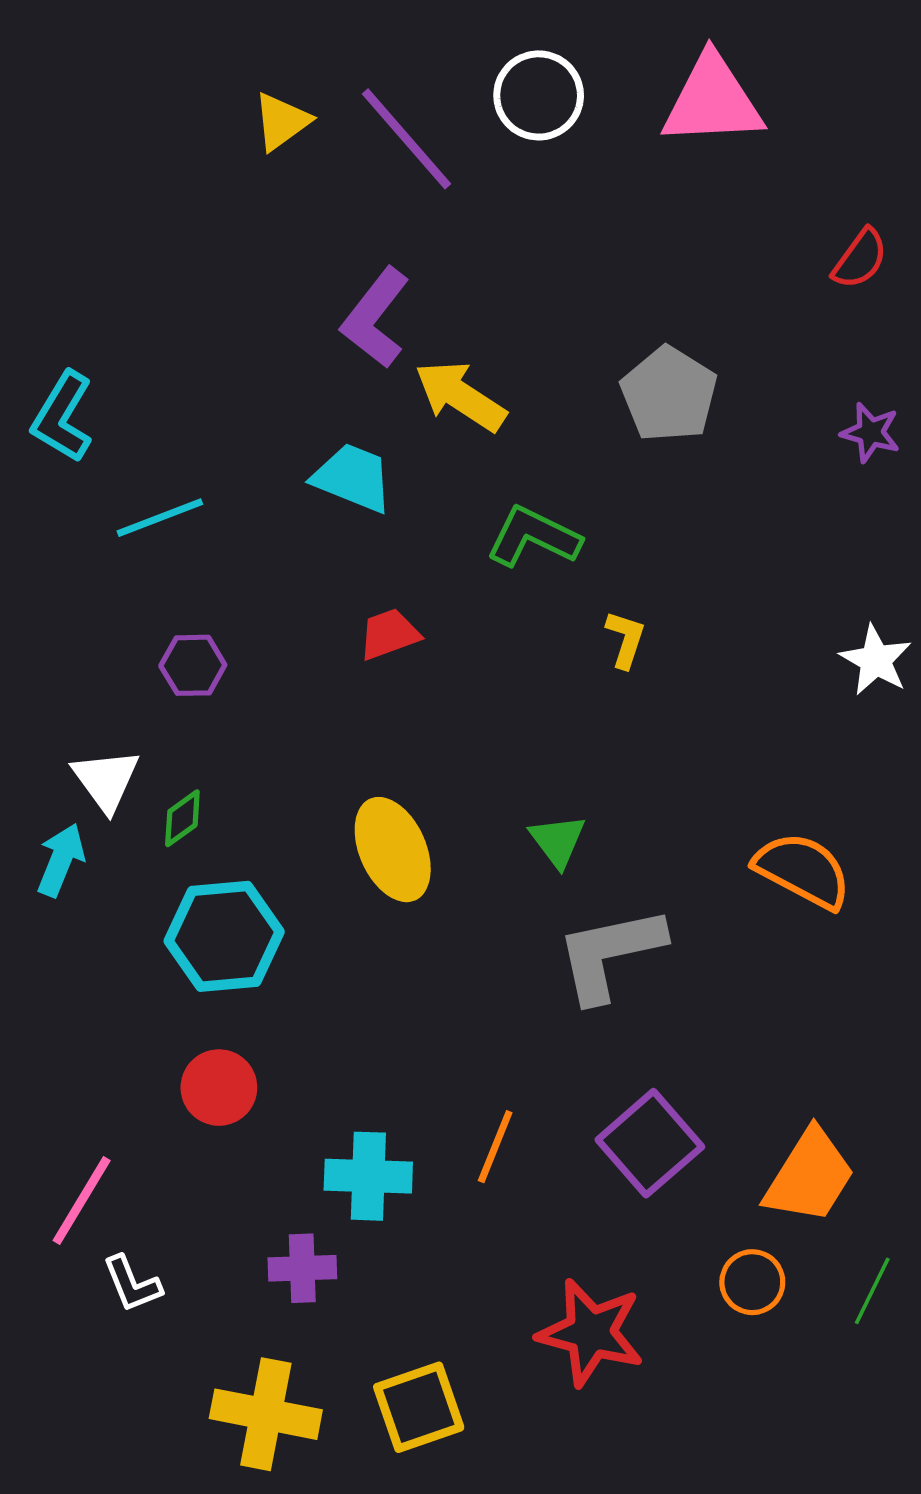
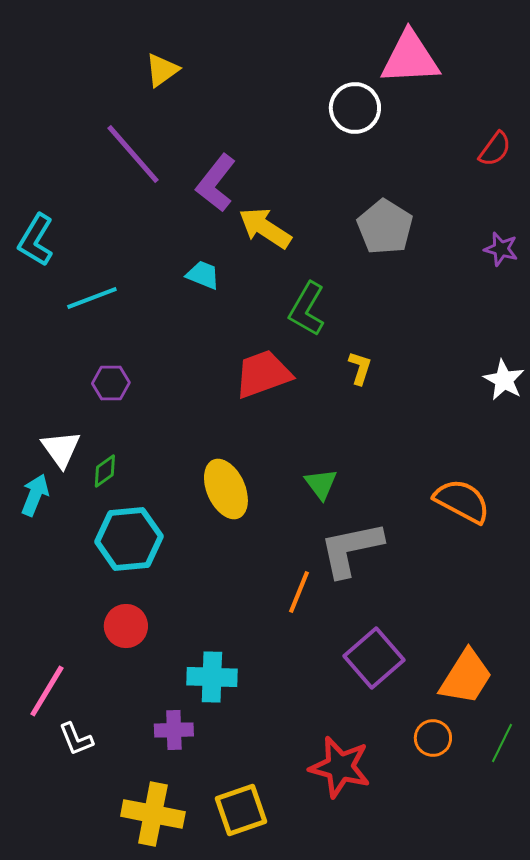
white circle: (539, 95) -> (355, 108), moved
purple line: (407, 139) -> (133, 154), moved
cyan trapezoid: (353, 478) -> (203, 275), size x0.7
green L-shape: (533, 537) -> (307, 309), turned -86
red trapezoid: (389, 634) -> (263, 374), moved, size x1.6
orange line: (495, 1147) -> (299, 592), moved

